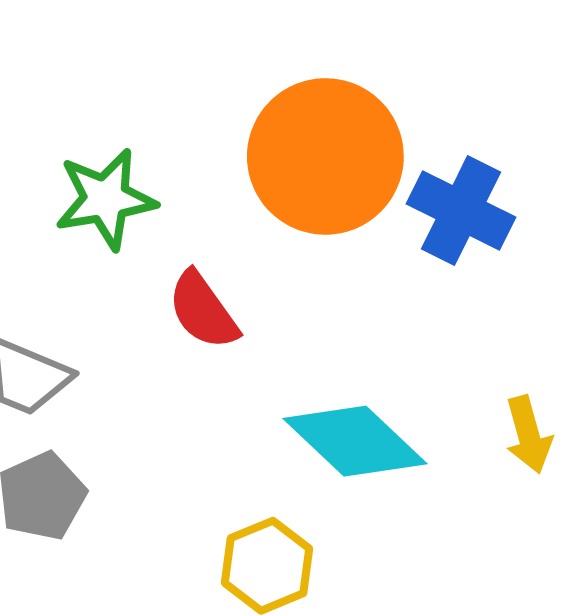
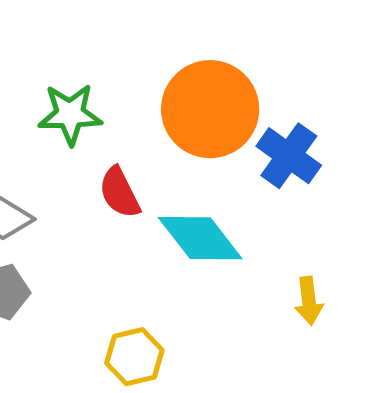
cyan diamond: (355, 441) -> (200, 238), moved

